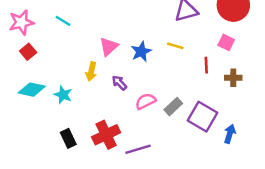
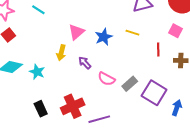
pink semicircle: (146, 101) -> (106, 79), turned -126

